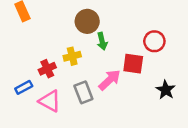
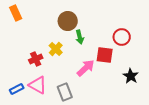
yellow cross: (72, 56) -> (56, 49), turned -32
blue rectangle: (24, 87) -> (17, 89), moved
gray rectangle: (83, 92) -> (65, 92), moved

